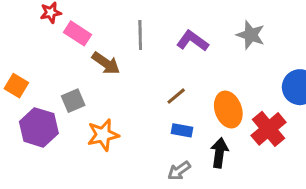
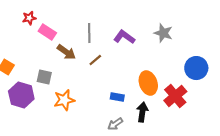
brown line: (176, 96) -> (95, 60), moved
gray square: (73, 101) -> (44, 77), turned 35

